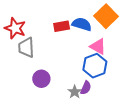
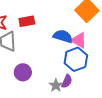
blue semicircle: (82, 24) -> (63, 36), moved
red rectangle: (62, 26) -> (27, 21), moved

